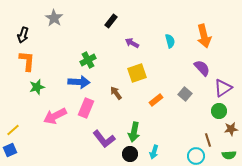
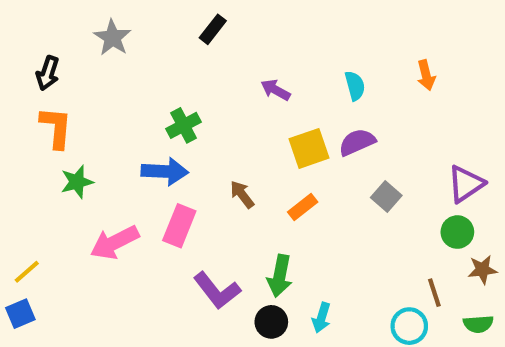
black rectangle: (111, 21) -> (213, 29), moved
orange arrow: (204, 36) -> (426, 75), size x0.6
purple semicircle: (202, 68) -> (357, 142), moved, turned -72
yellow square: (137, 73) -> (309, 148), moved
orange rectangle: (156, 100) -> (303, 207), moved

